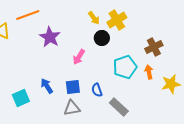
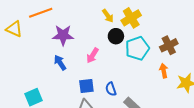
purple star: (50, 37) -> (63, 35), turned -30
cyan pentagon: (125, 67) -> (137, 48), moved
blue arrow: (47, 86) -> (60, 63), moved

